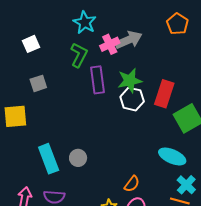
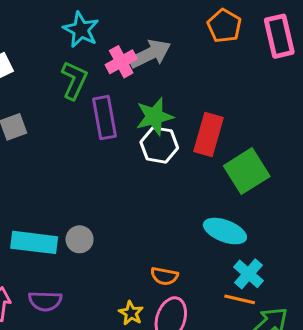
cyan rectangle: (49, 159) -> (34, 242), turned -60
orange semicircle: (132, 184) -> (164, 276), turned 66

